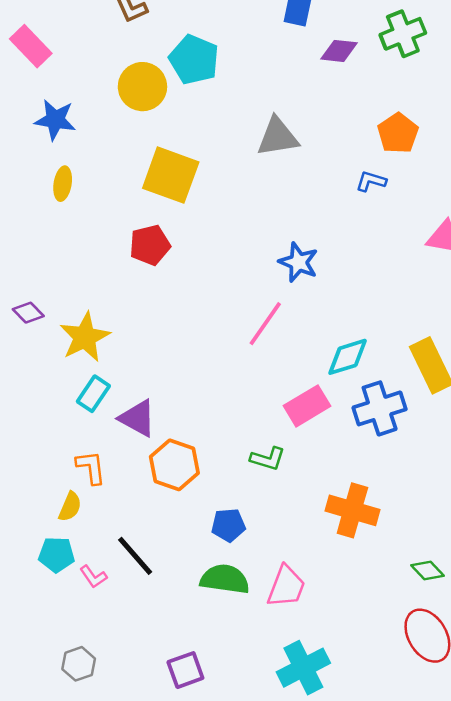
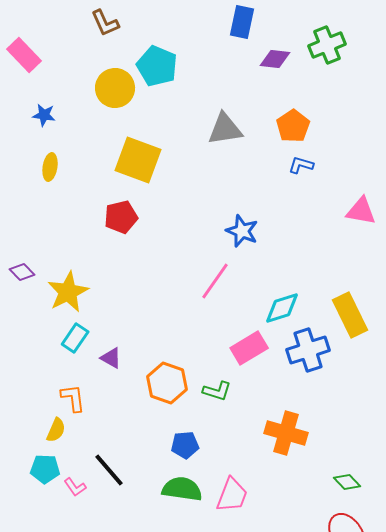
blue star: (55, 120) -> (44, 115), size x0.7
orange pentagon: (398, 133) -> (293, 126), moved
purple triangle: (138, 418) -> (111, 358), size x0.7
orange hexagon: (174, 465) -> (167, 383), moved

